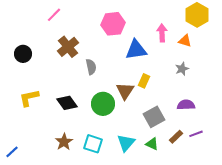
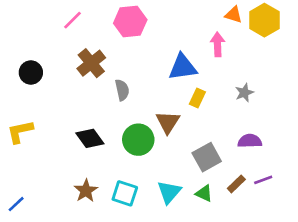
pink hexagon: (113, 24) -> (130, 21), moved
orange triangle: (185, 41) -> (234, 15), moved
yellow rectangle: (144, 81) -> (197, 98), moved
yellow L-shape: (29, 98) -> (20, 132), moved

